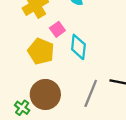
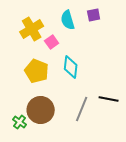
pink square: (57, 29) -> (52, 42), moved

